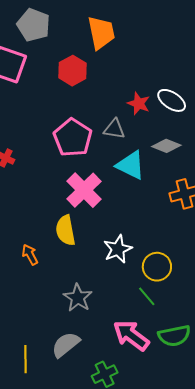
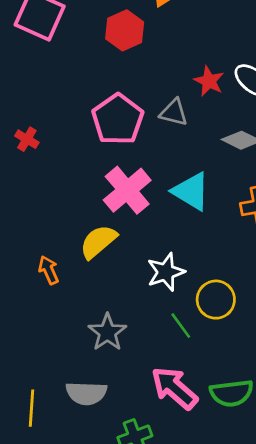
cyan triangle: (131, 165) -> (191, 191), moved
yellow semicircle: (66, 230) -> (98, 242), turned 56
green line: (147, 296) -> (181, 326), moved
gray semicircle: (66, 345) -> (86, 393), turned -144

